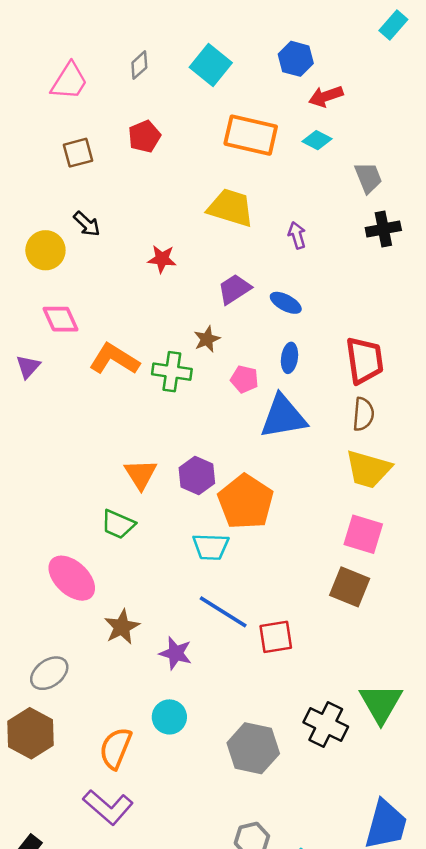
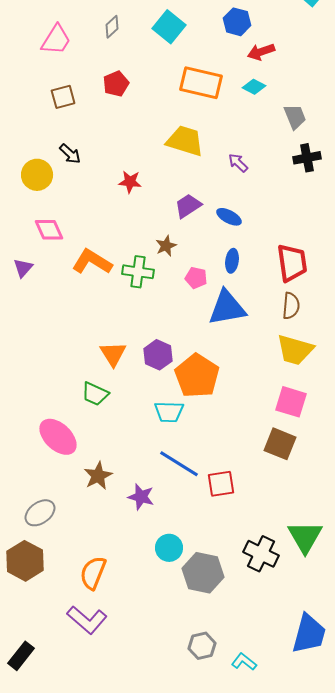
purple arrow: (297, 235) -> (238, 163), turned -30
cyan circle: (169, 717) -> (169, 548), moved

